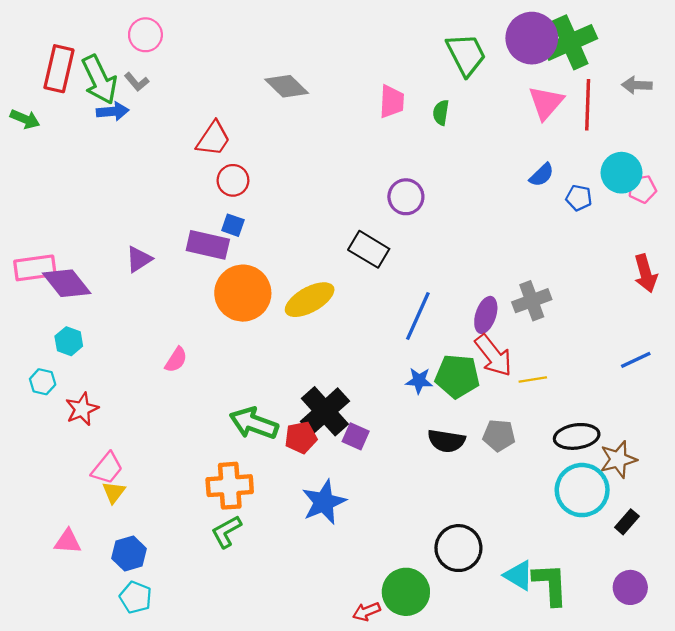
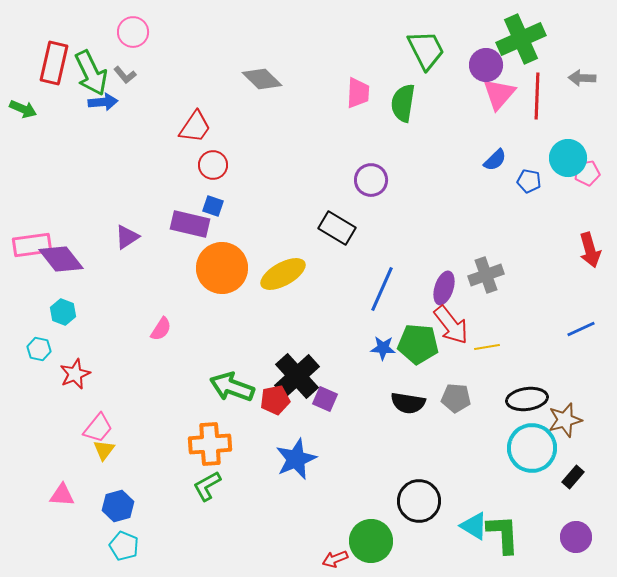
purple circle: (532, 38) -> (486, 65), moved, size x0.7
green semicircle: (441, 112) -> (403, 103), size x1.6

